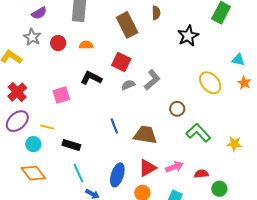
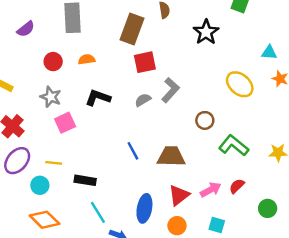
brown rectangle: (127, 25) -> (132, 29), turned 55
gray star: (32, 37) -> (51, 97), moved
red square: (121, 62) -> (145, 62), moved, turned -30
red semicircle: (201, 174) -> (237, 186), moved, turned -32

